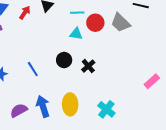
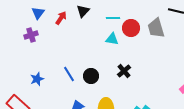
gray trapezoid: (121, 23) -> (156, 28), turned 30
black circle: (64, 60) -> (91, 76), moved

